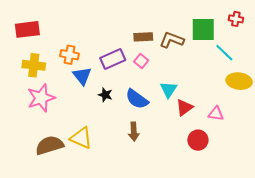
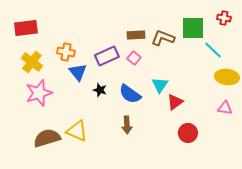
yellow cross: (34, 65) -> (32, 62), turned 30
pink triangle: (216, 114) -> (225, 108), moved

